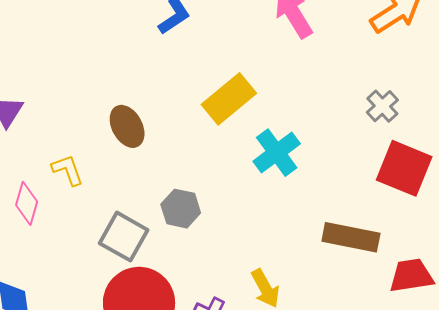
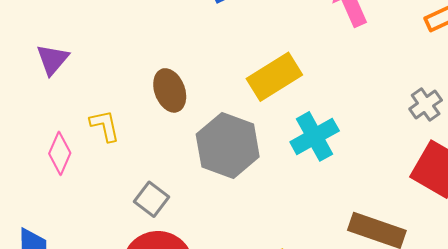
gray hexagon: (181, 209) -> (228, 145), moved, size x1.6
gray square: (124, 237) -> (151, 199), size x0.7

